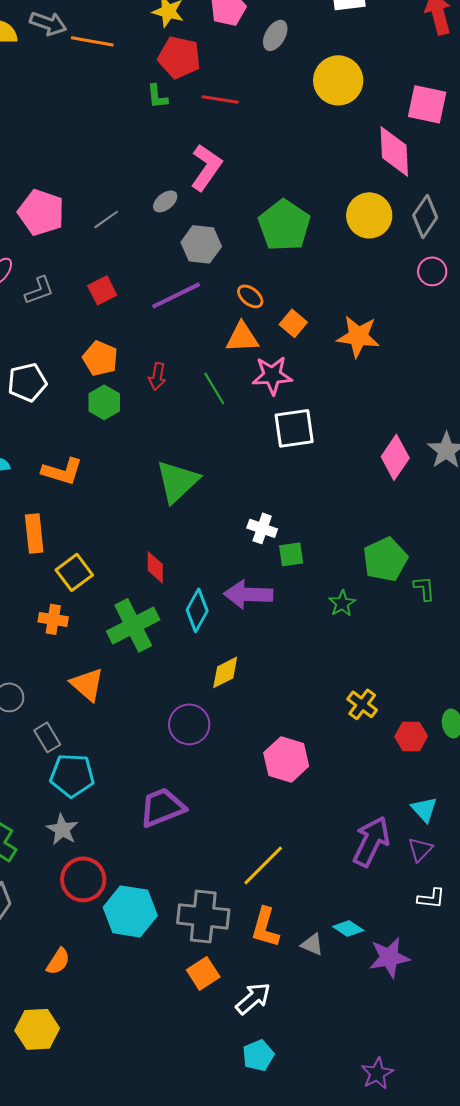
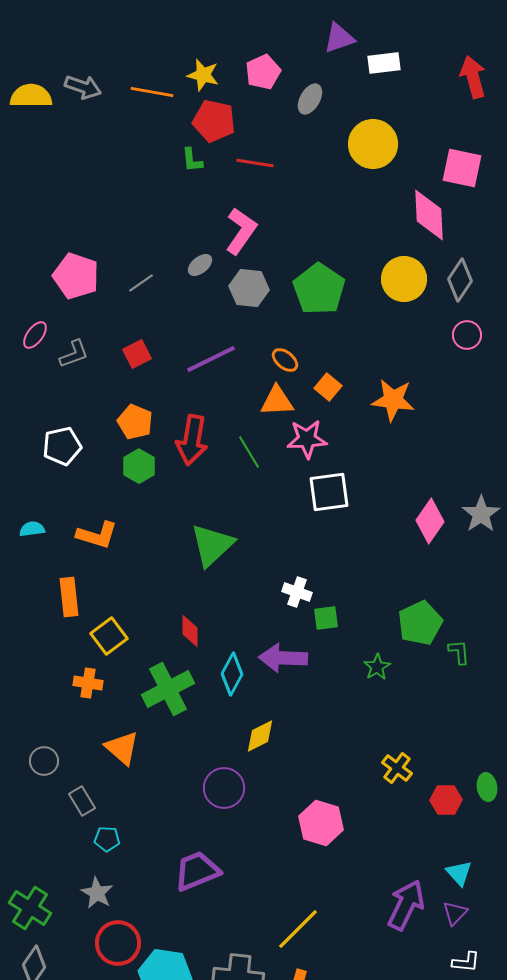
orange line: (92, 41) -> (152, 92), moved
gray hexagon: (201, 244) -> (249, 288), moved
red arrow: (157, 376) -> (192, 440), size x1.8
cyan pentagon: (72, 775) -> (107, 839), size x0.6

